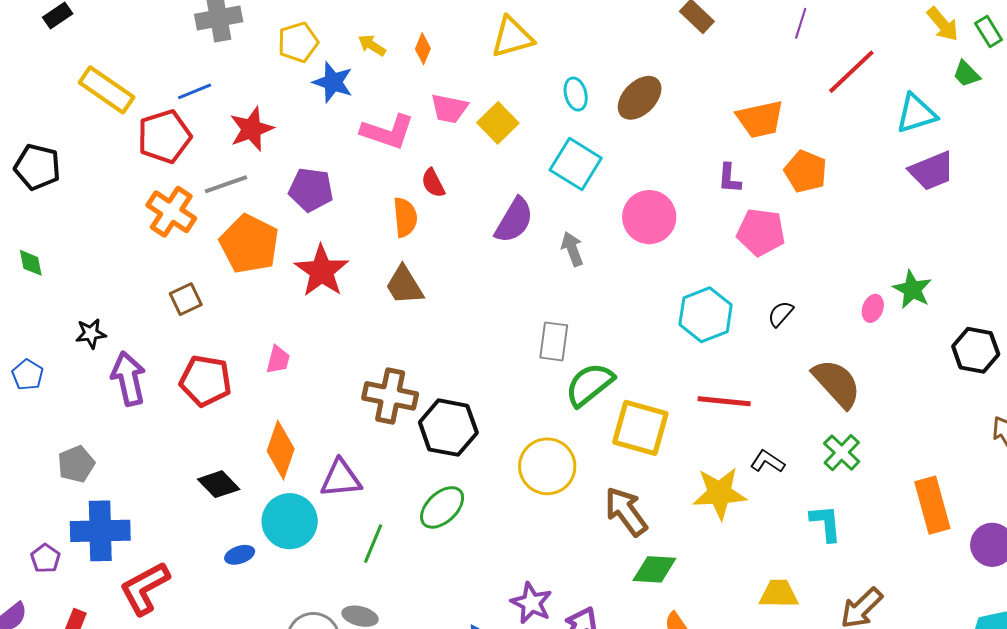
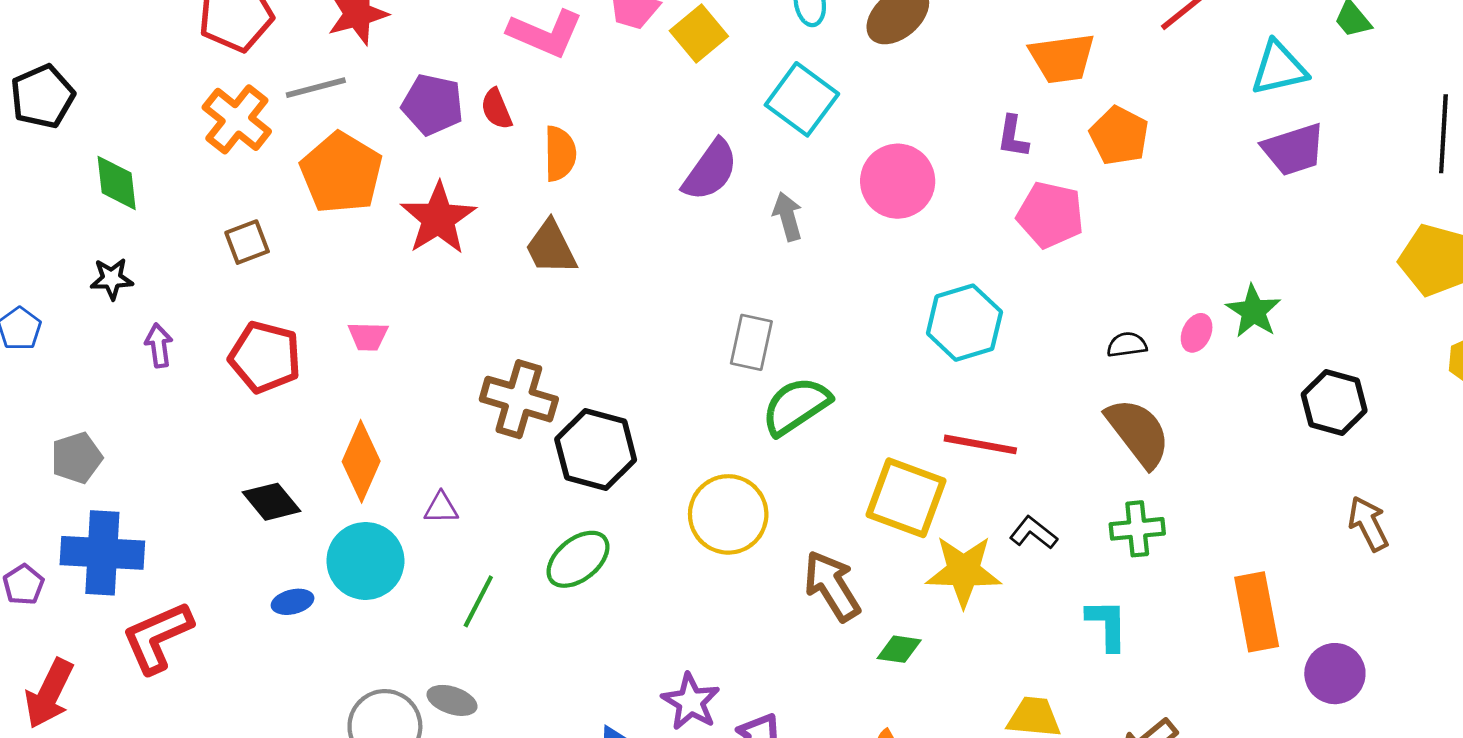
black pentagon: (37, 167) -> (42, 97), moved, turned 30
red semicircle: (433, 183) -> (496, 109), moved
green diamond: (31, 263) -> (117, 183), moved, size x1.4
black semicircle: (781, 314) -> (1127, 345), moved, turned 36
pink trapezoid: (278, 360) -> (368, 336), turned 72
purple arrow: (129, 379) -> (159, 345), size x0.6
yellow square: (640, 428) -> (906, 498), moved
green cross: (842, 453) -> (1137, 529), turned 36
purple triangle: (341, 479) -> (441, 508), size x0.6
green diamond: (654, 569) -> (899, 649), moved, size x0.7

